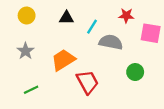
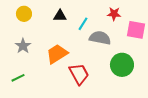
green circle: (135, 72) -> (122, 65), size x1.5
green line: (31, 90) -> (18, 78), moved

